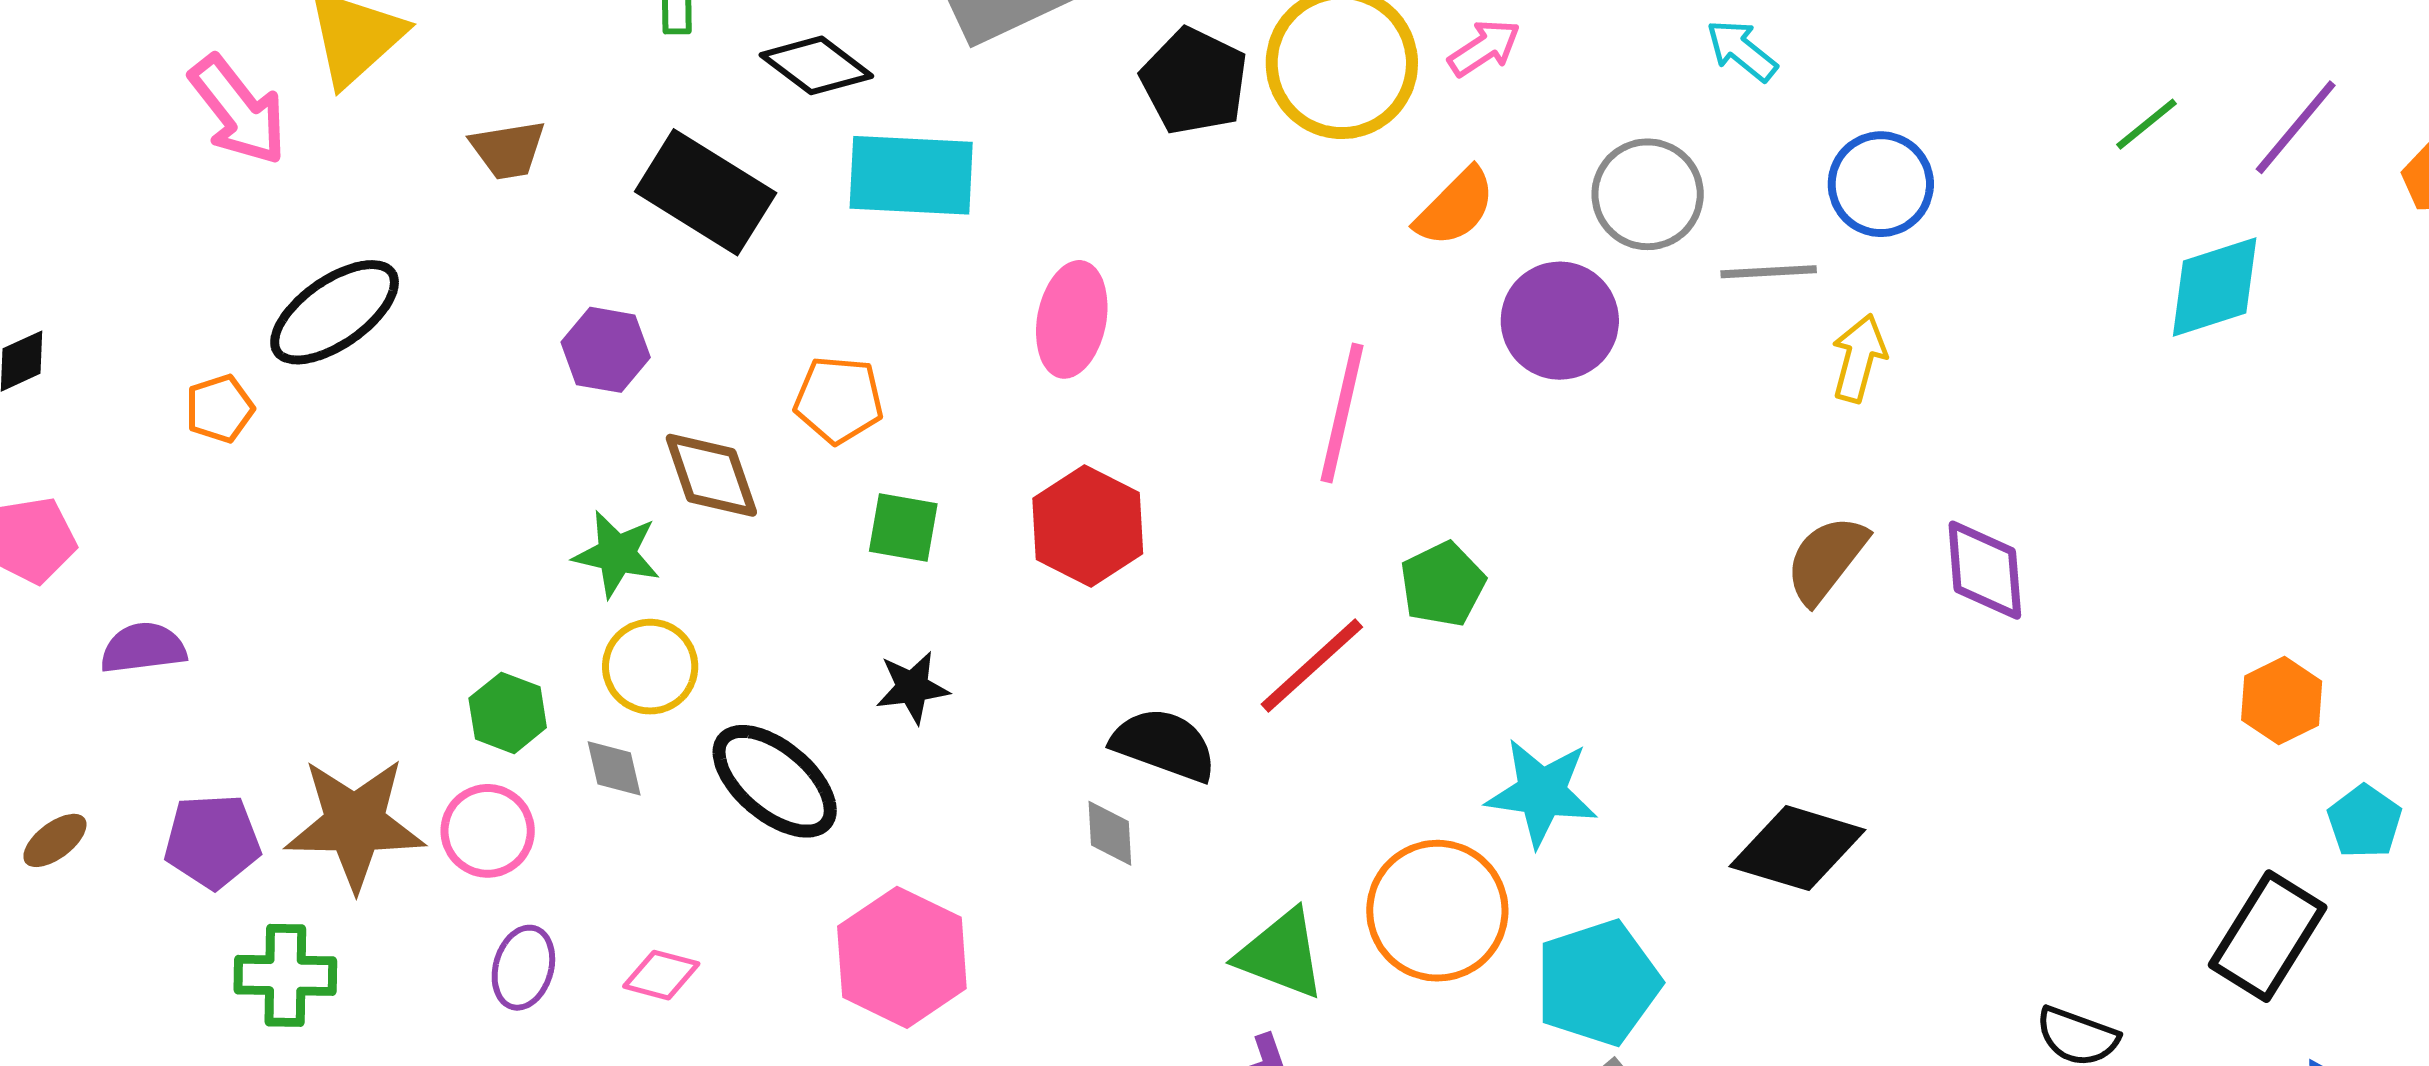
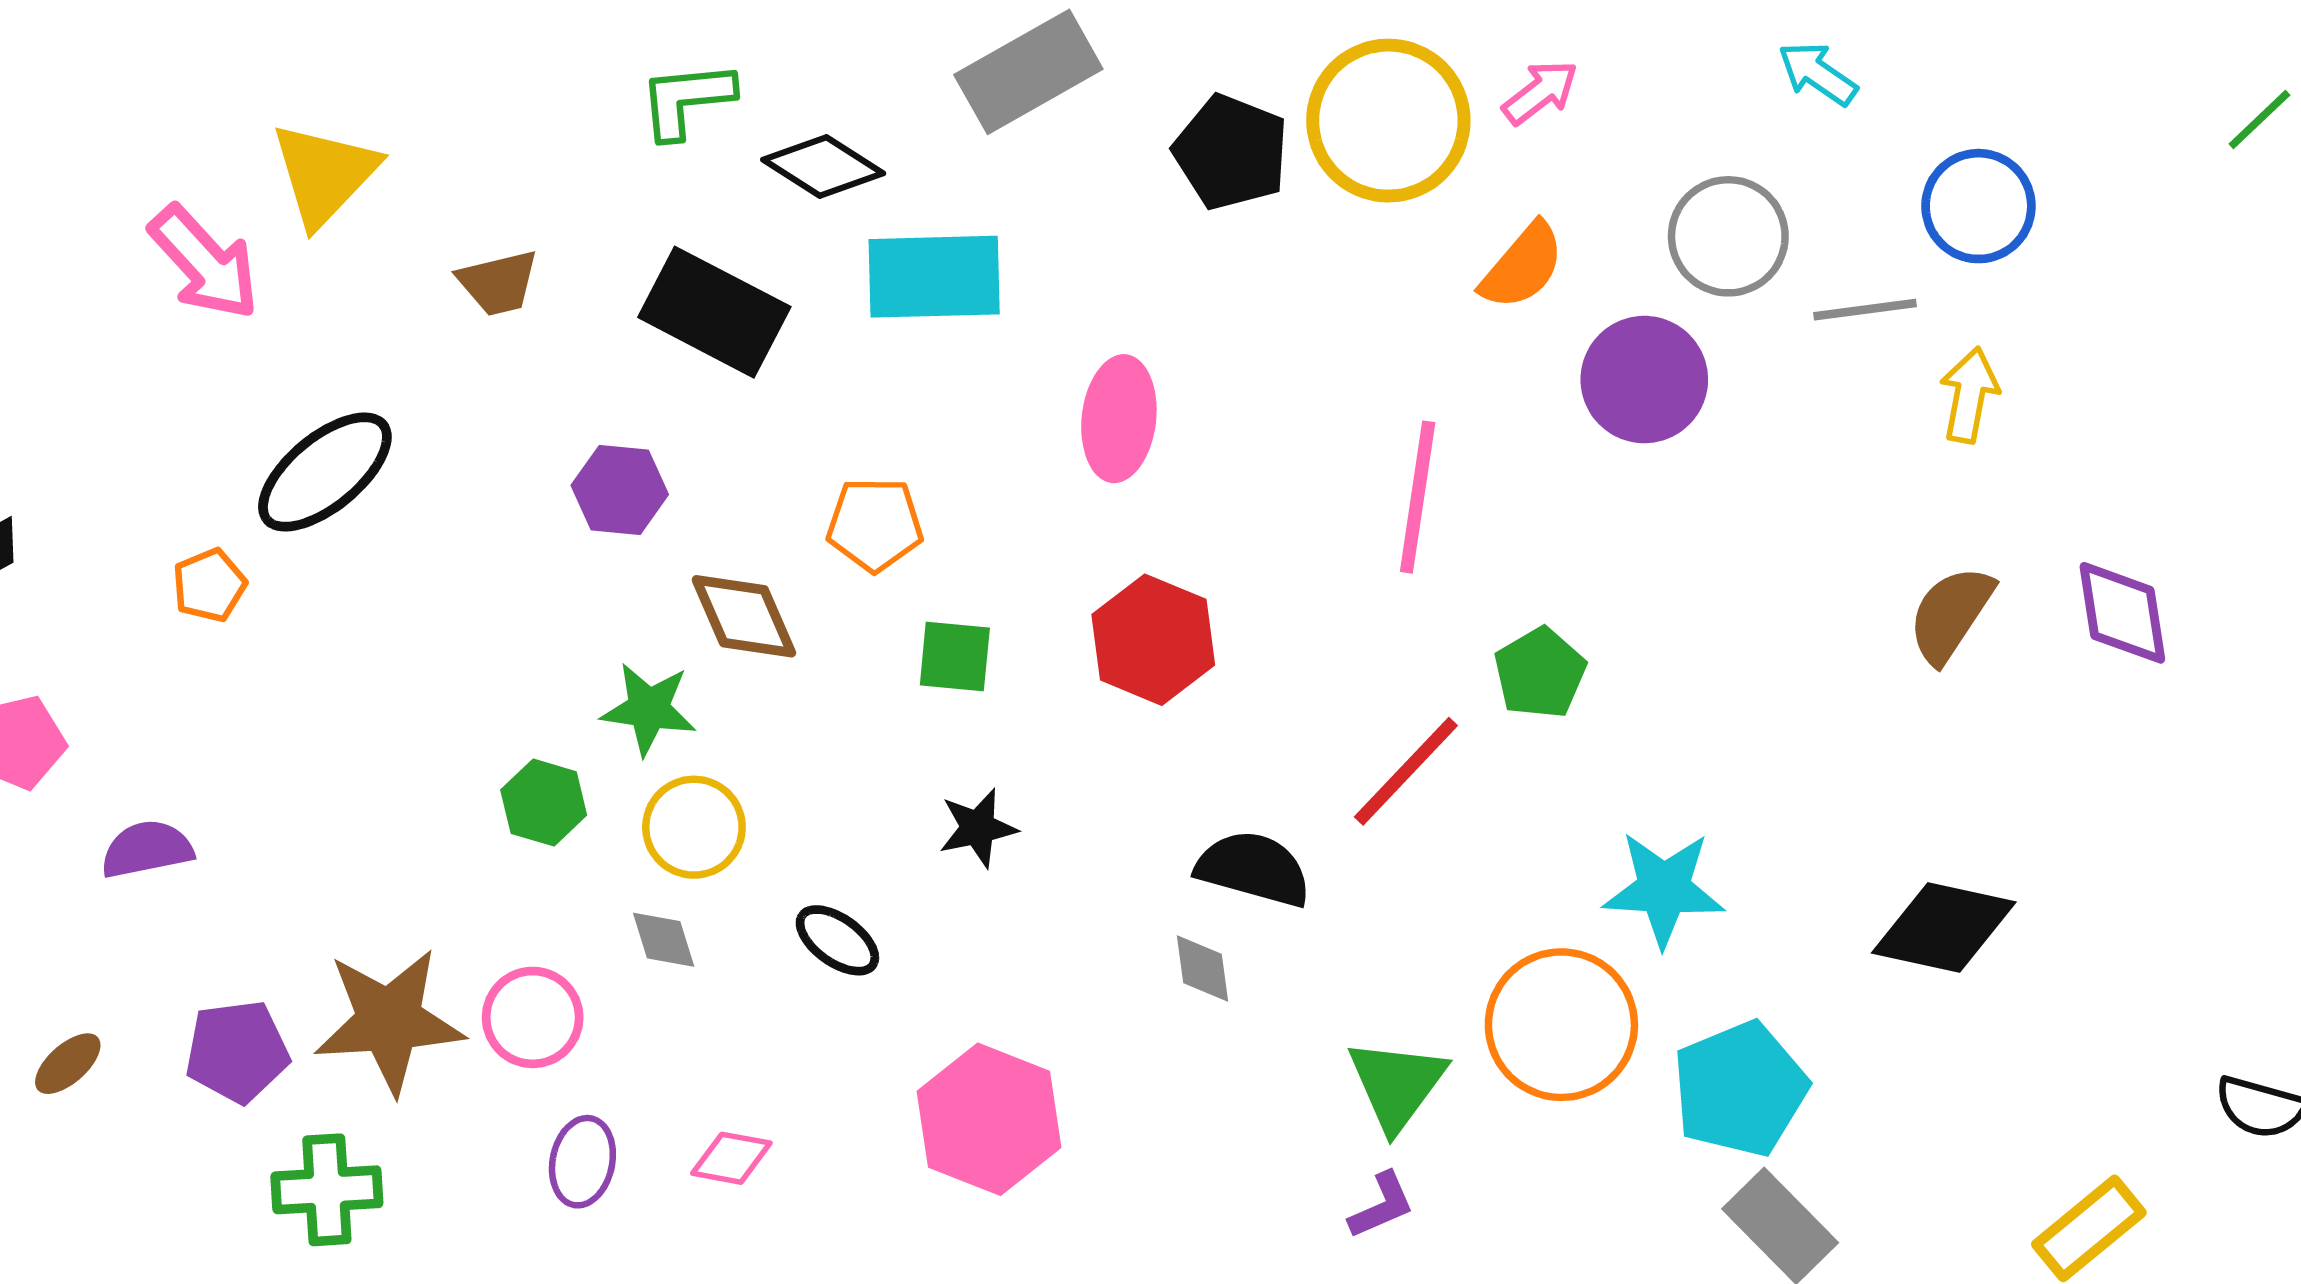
green hexagon: (508, 713) -> (544, 803), moved
black ellipse: (775, 781) -> (837, 940), size x0.6
green triangle: (1281, 954) -> (1397, 1084), turned 50

